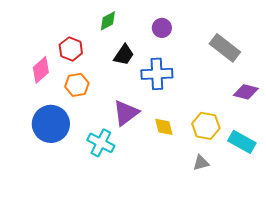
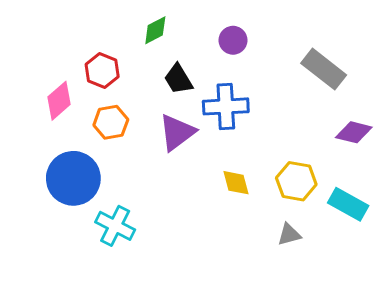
black trapezoid: (124, 55) -> (178, 79), turned 115
purple triangle: (126, 113) -> (177, 132), moved
cyan cross: (101, 143) -> (115, 226), moved

